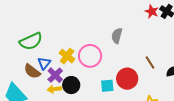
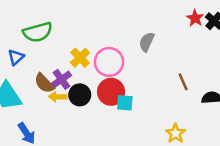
blue triangle: (44, 63) -> (16, 57), moved
brown semicircle: (32, 71) -> (44, 83), moved
red circle: (127, 79) -> (111, 92), moved

